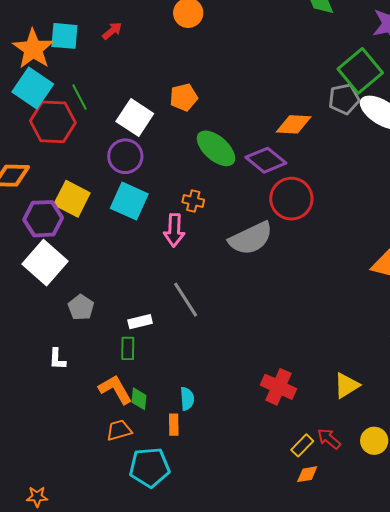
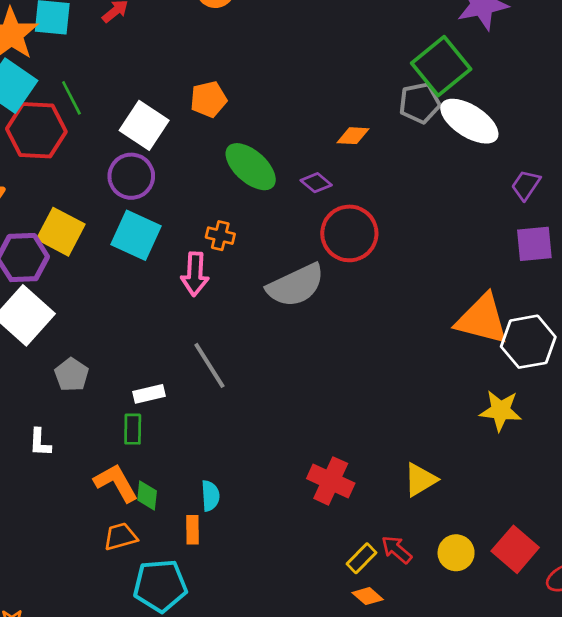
orange diamond: (294, 124) -> (353, 136), size x0.7
purple diamond: (266, 160) -> (316, 183), size x0.6
orange diamond: (307, 474) -> (368, 596), turned 50

